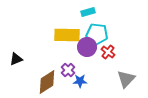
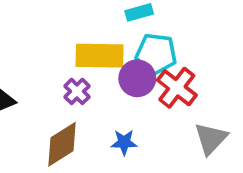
red cross: (108, 52) -> (177, 88), size x1.5
purple cross: (68, 70) -> (77, 91), moved

